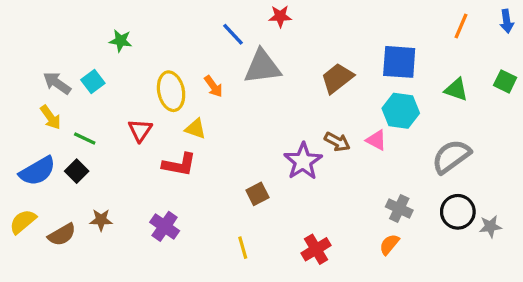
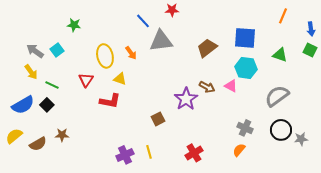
blue arrow: (507, 21) -> (311, 29), moved
purple cross: (165, 226) -> (125, 155), moved, turned 30

